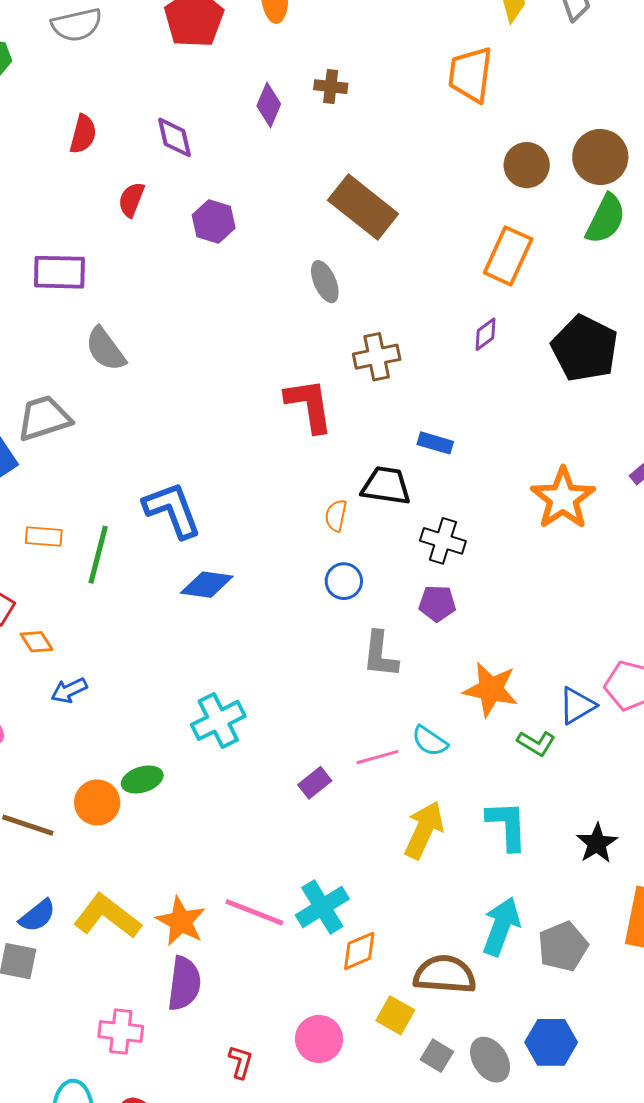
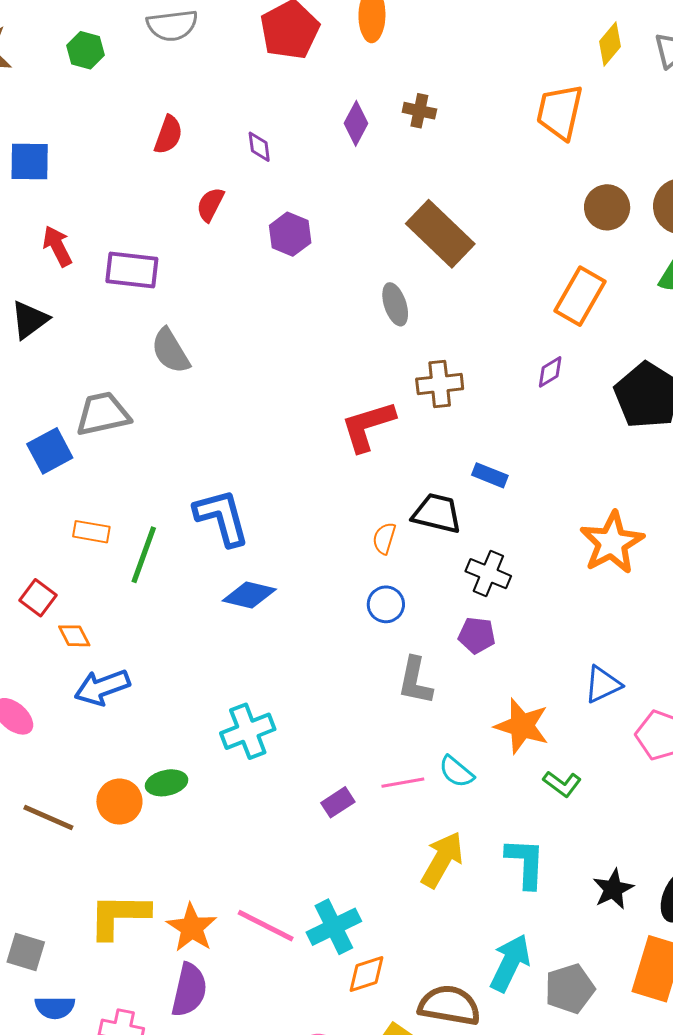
purple diamond: (175, 137) -> (259, 147), size x0.7
red L-shape: (309, 405) -> (368, 426), turned -104
blue arrow: (69, 690) -> (102, 687), size x1.5
blue triangle: (577, 706) -> (603, 684), moved
blue semicircle: (37, 916) -> (55, 1007), moved, turned 33
yellow L-shape: (107, 916) -> (119, 916), turned -42

